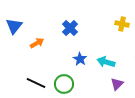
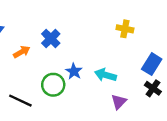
blue cross: (70, 28) -> (51, 39), moved
green circle: (64, 84) -> (53, 85), moved

